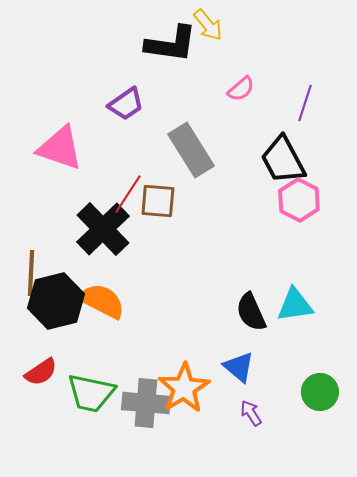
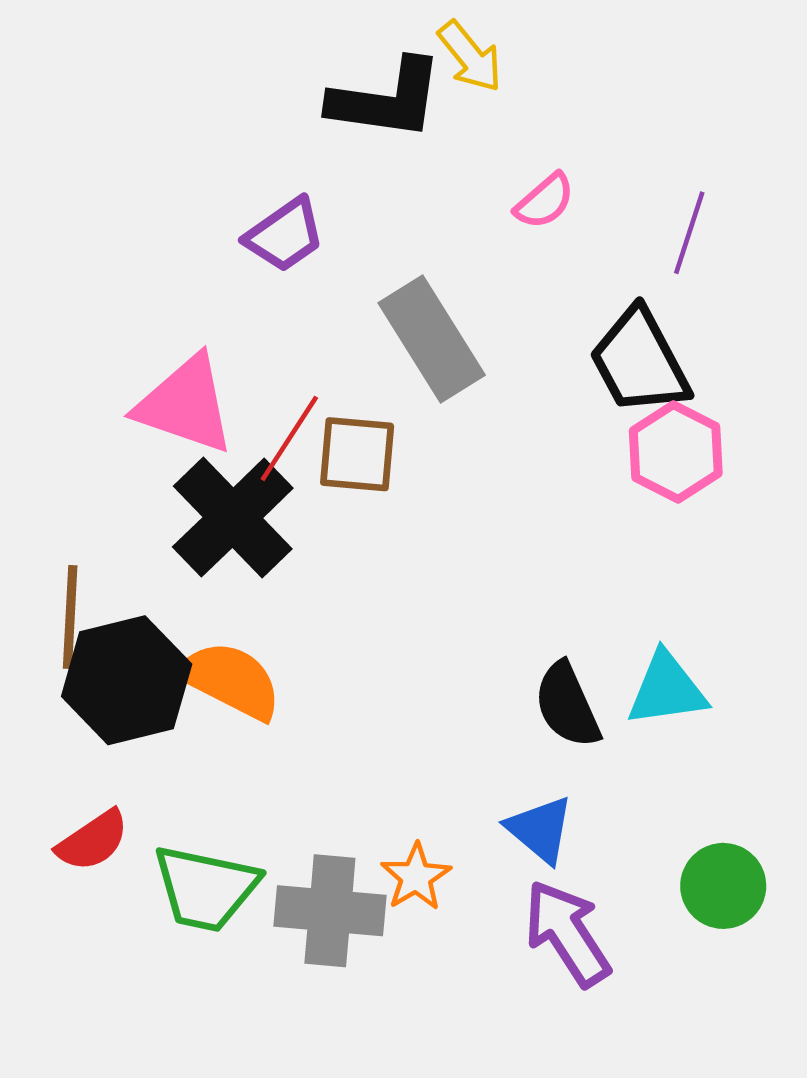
pink triangle: (60, 148) -> (185, 405), moved
orange star: (184, 388) -> (416, 877), size x0.6
purple arrow: (251, 413) -> (567, 933), size x1.8

